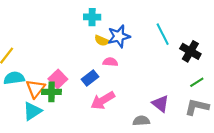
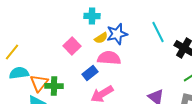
yellow semicircle: (102, 41) -> (101, 38), turned -56
pink semicircle: (110, 62) -> (109, 58), size x1.6
pink square: (58, 79) -> (72, 46), moved

